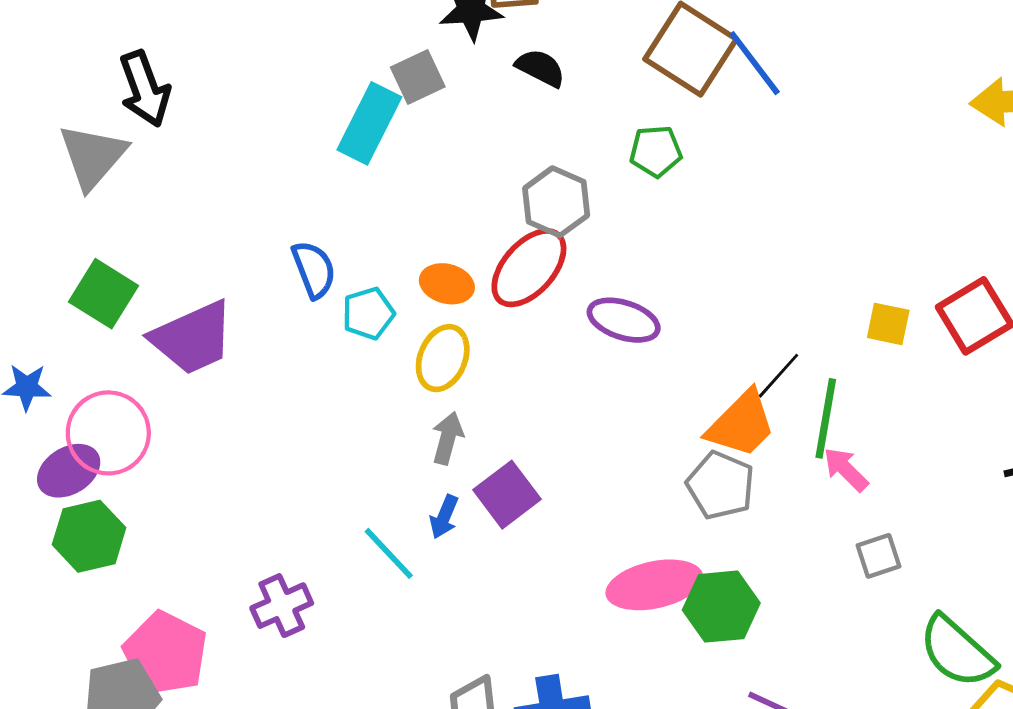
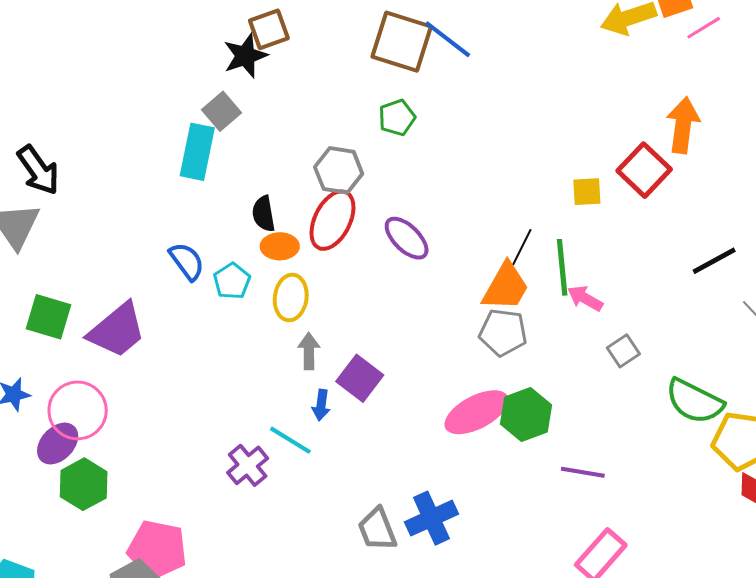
black semicircle: (540, 68) -> (264, 214), moved, turned -111
purple ellipse: (624, 320) -> (407, 238), turned 42
purple cross: (282, 606) -> (248, 465), moved

